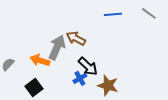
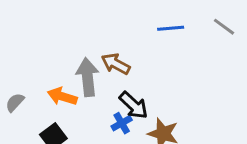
gray arrow: (57, 47) -> (88, 77), turned -30

